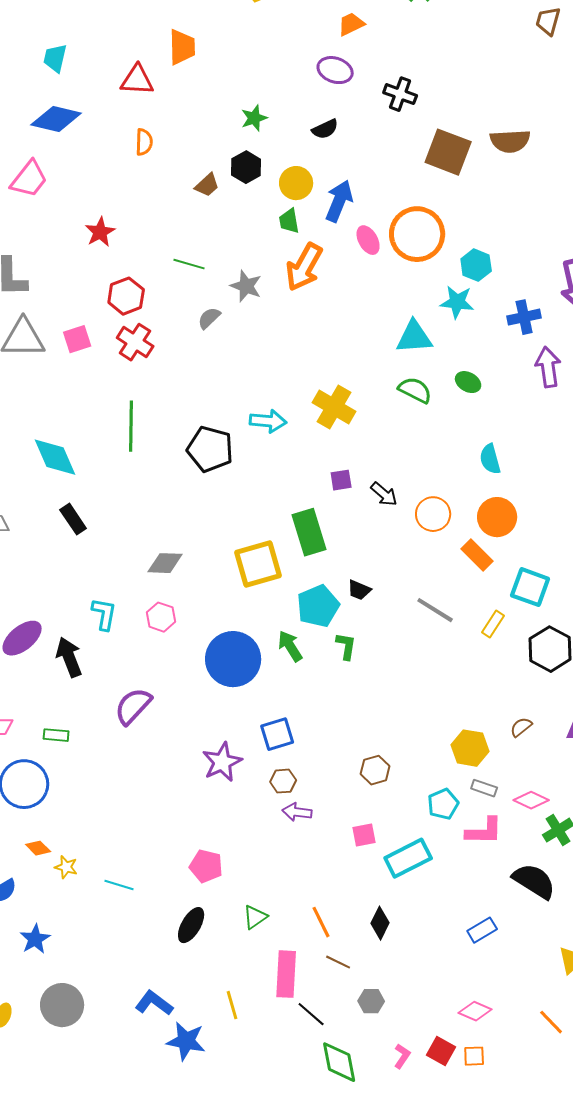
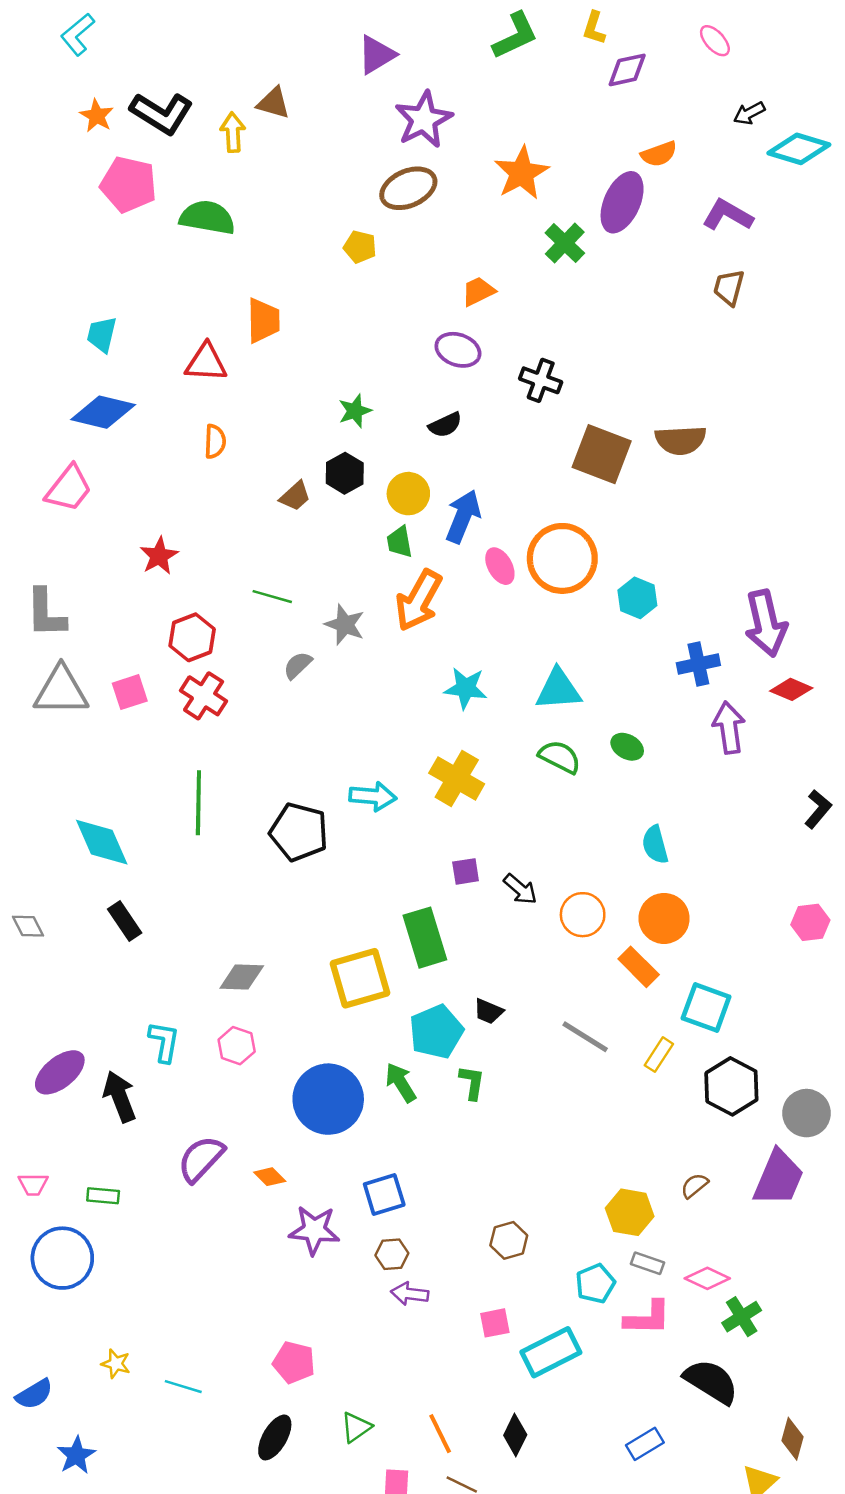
cyan star: (457, 302) -> (466, 688), moved
purple star: (222, 762) -> (314, 1230), turned 30
orange diamond: (38, 848) -> (270, 1177), moved

